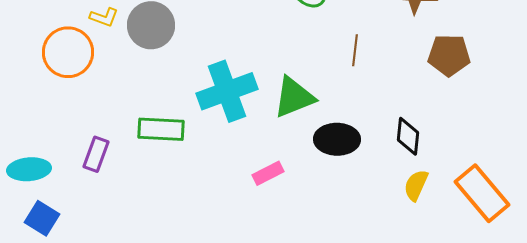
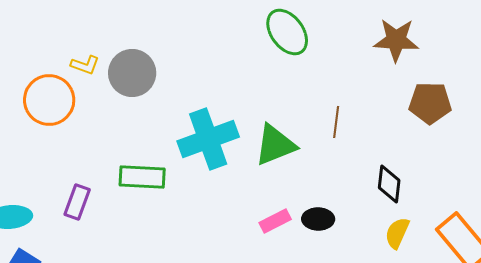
brown line: (355, 50) -> (336, 122), moved
black ellipse: (337, 139) -> (318, 219), moved, size x0.7
pink rectangle: (268, 173) -> (275, 221), moved

